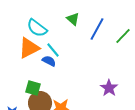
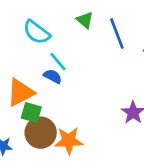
blue line: (97, 29) -> (117, 33), turned -50
orange triangle: (29, 48) -> (20, 92), moved

